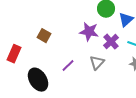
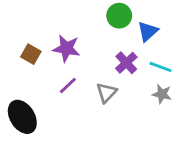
purple star: (89, 32) -> (66, 48), moved
purple line: (68, 66) -> (68, 86), moved

